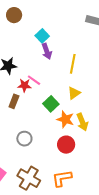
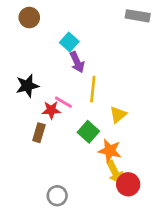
yellow line: (73, 64) -> (93, 89), moved
yellow arrow: (82, 122) -> (115, 172), moved
gray circle: (24, 139) -> (57, 196), moved
red circle: (66, 145) -> (128, 184), moved

